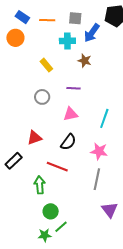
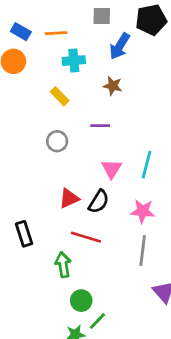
gray square: (75, 18) -> (102, 16), moved
cyan cross: (67, 41) -> (74, 61), moved
pink triangle: (70, 114) -> (112, 169), moved, turned -42
red triangle: (34, 138) -> (69, 198), moved
black rectangle: (14, 161) -> (24, 234), turned -60

